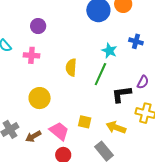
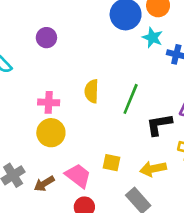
cyan star: (109, 51) -> (152, 38), moved
pink cross: (31, 55) -> (49, 102), moved
yellow arrow: (116, 127) -> (153, 169), turned -30

